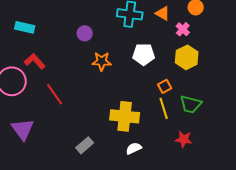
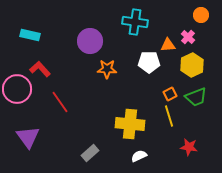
orange triangle: (163, 13) -> (168, 45), moved, turned -35
purple circle: (85, 33) -> (90, 41), size x1.6
green trapezoid: (191, 104) -> (196, 97), moved, turned -35

